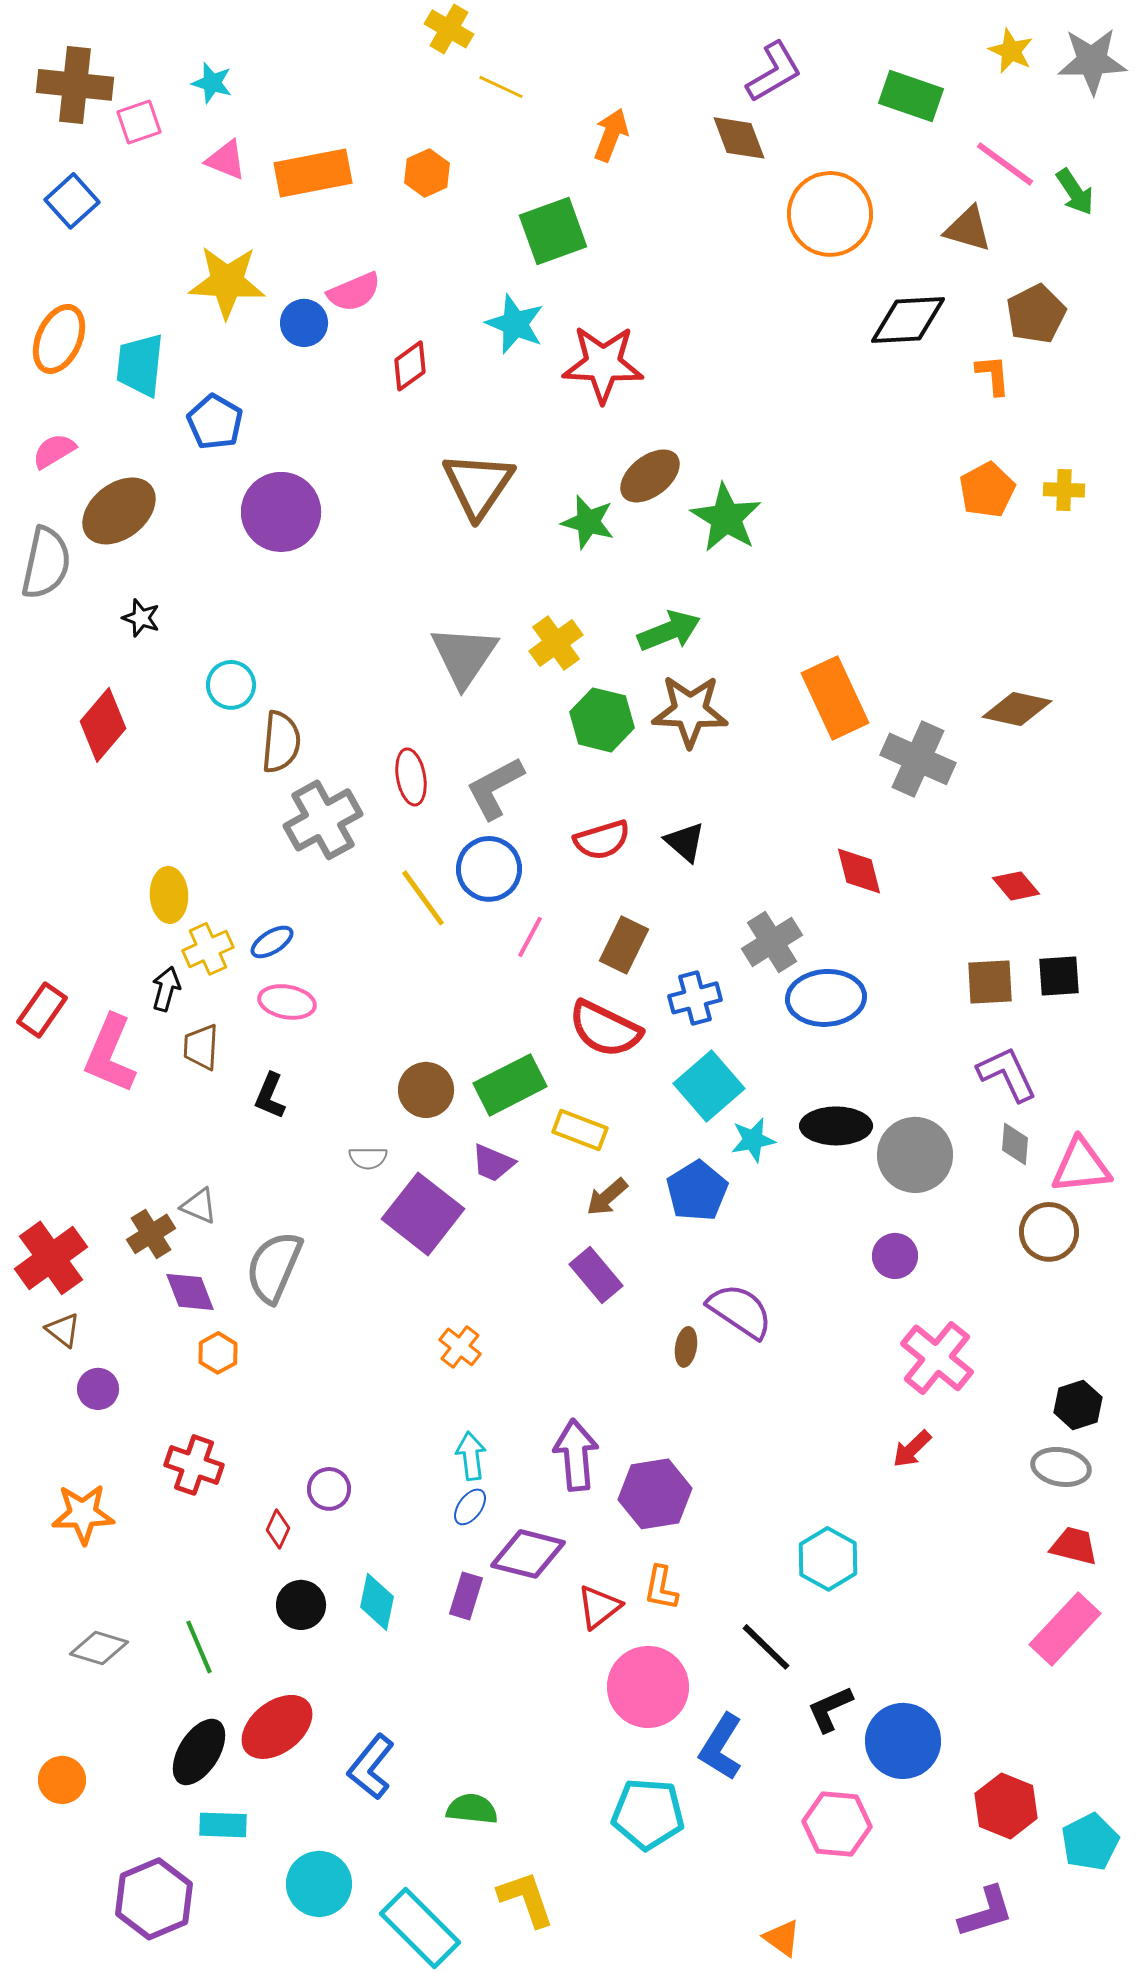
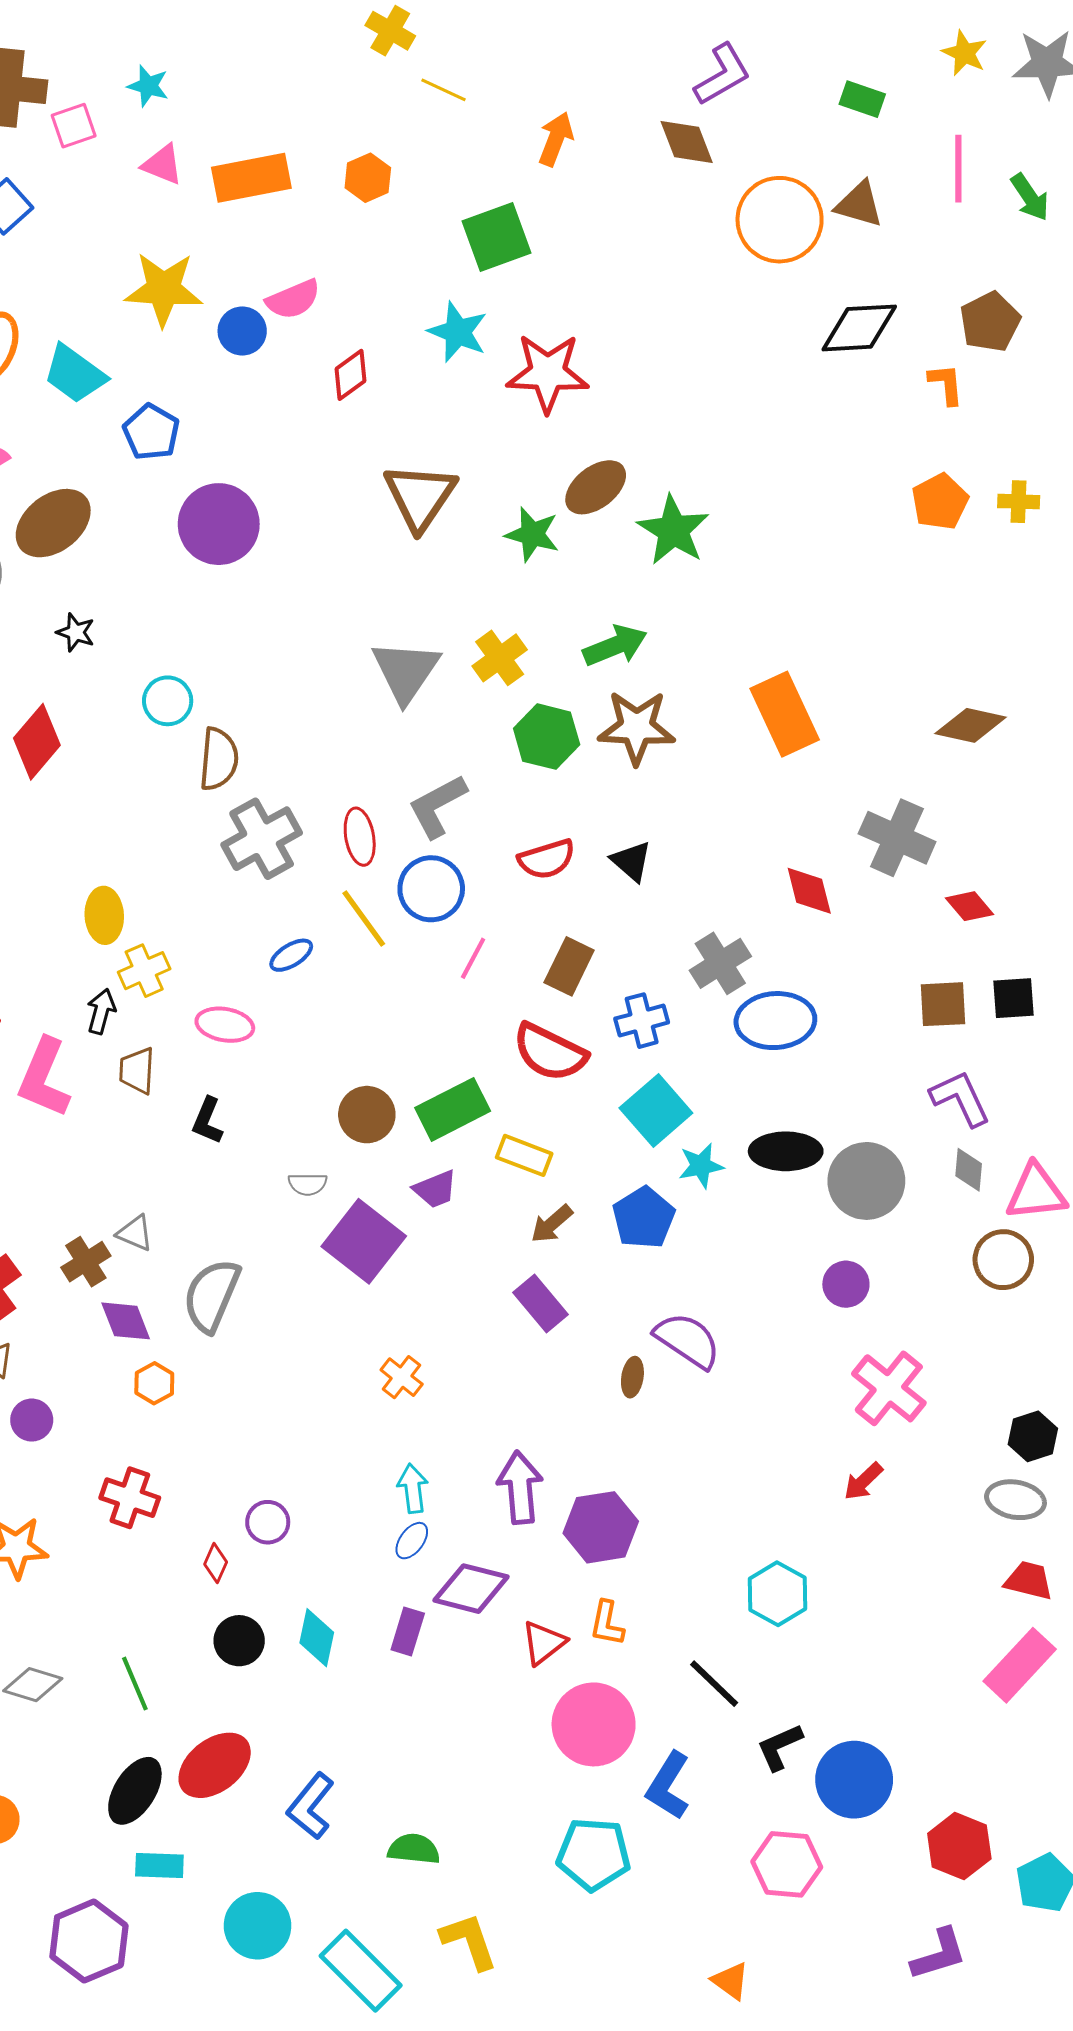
green rectangle: (911, 96) -> (862, 99), size x0.7
pink line: (1005, 164) -> (958, 169), turned 54
brown triangle: (968, 229) -> (859, 204), moved
cyan trapezoid: (140, 365) -> (75, 374), turned -60
gray cross: (918, 759) -> (897, 838), moved
red ellipse: (411, 777) -> (360, 837), moved
blue ellipse: (272, 942) -> (291, 955), moved
purple trapezoid: (493, 1163) -> (435, 1189), turned -45

